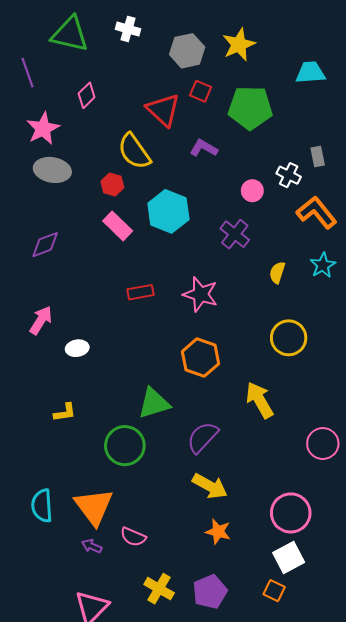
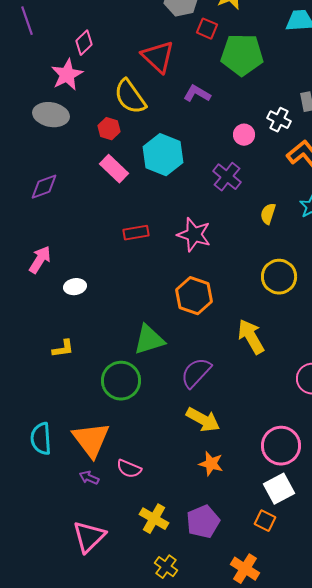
red square: (201, 91) -> (207, 29), moved
pink star: (43, 128) -> (67, 75), moved

